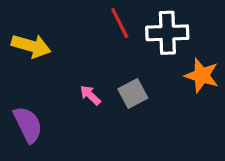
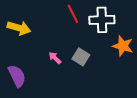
gray square: (133, 93) -> (81, 57), turned -30

